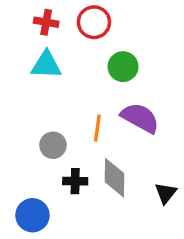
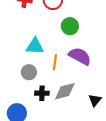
cyan triangle: (46, 65) -> (35, 46), moved
gray diamond: (114, 178) -> (65, 91), turned 75

